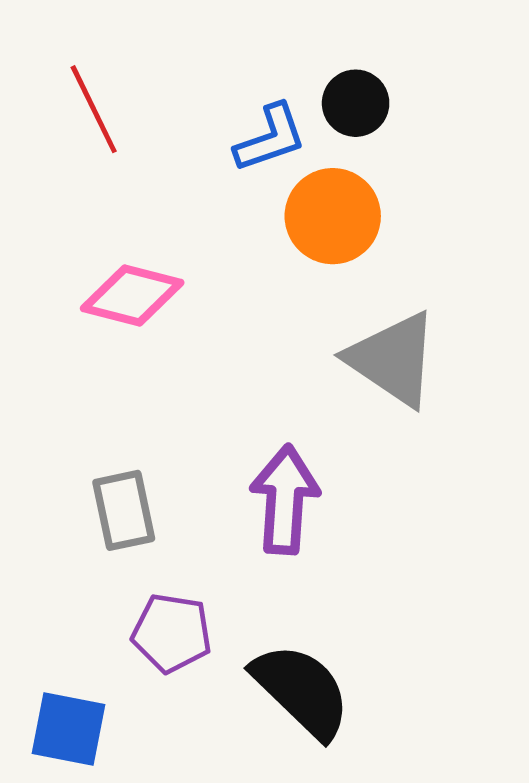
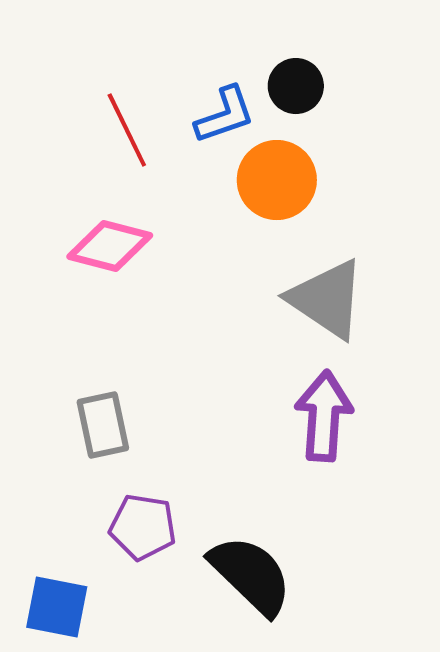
red line: (94, 109) -> (127, 130), moved
purple arrow: (285, 500) -> (324, 416), moved

